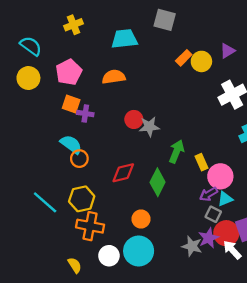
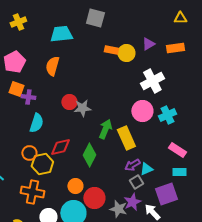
orange rectangle: (184, 58) -> (111, 50), turned 56
orange semicircle: (114, 77) -> (52, 66), turned -66
cyan semicircle: (71, 144) -> (36, 123), moved, turned 72
orange circle: (79, 159) -> (29, 153), moved
yellow rectangle: (201, 162) -> (126, 138), size x1.6
pink circle: (220, 176) -> (142, 111), moved
yellow hexagon: (82, 199) -> (42, 164), moved
gray square: (213, 214) -> (136, 182), turned 32
red circle: (226, 233) -> (94, 198), moved

